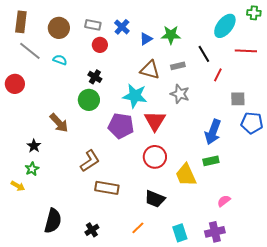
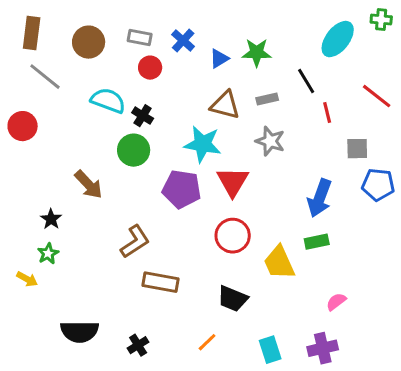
red line: (246, 51) -> (377, 96), moved, turned 35
cyan semicircle: (60, 60) -> (108, 101), moved, size x1.6
red line: (218, 75) -> (327, 113), turned -40
black semicircle: (53, 221) -> (80, 332), turned 75

